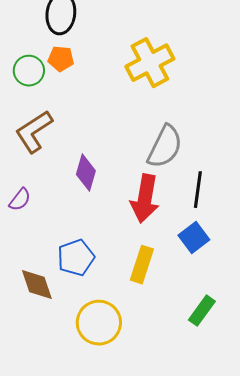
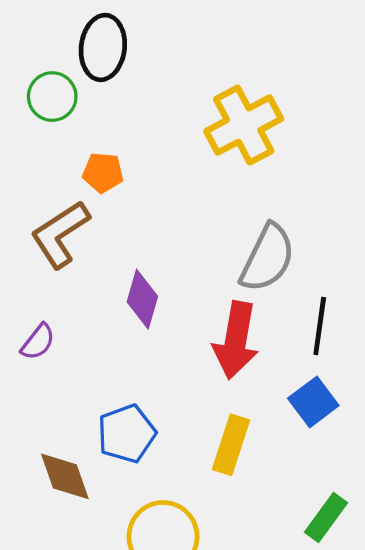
orange pentagon: (61, 59) -> (103, 173), moved
green circle: (29, 71) -> (52, 97), moved

